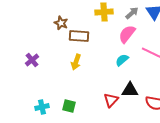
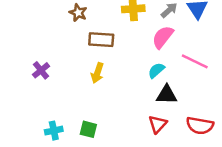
brown star: (61, 23) -> (78, 13), moved
black triangle: (130, 90) -> (167, 95), moved
red triangle: (111, 100) -> (158, 124), moved

